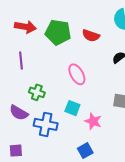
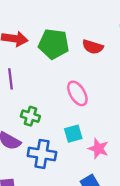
cyan square: (72, 108) -> (73, 134), turned -35

